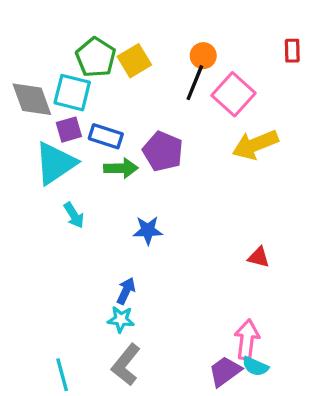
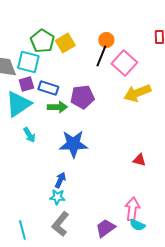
purple pentagon: (163, 151) -> (82, 97), turned -30
blue star: (148, 230) -> (73, 144), size x1.6
purple trapezoid: (225, 371) -> (105, 228), moved

